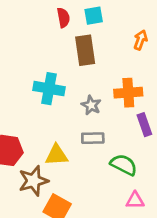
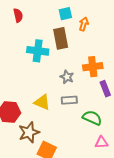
red semicircle: (63, 18) -> (18, 15), moved
orange arrow: (140, 40) -> (84, 24), moved
cyan cross: (49, 89) -> (38, 51), moved
yellow triangle: (57, 155) -> (42, 102), moved, turned 30

